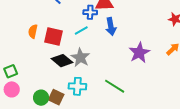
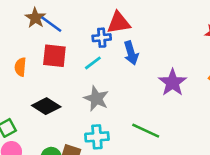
orange semicircle: (33, 31) -> (20, 67), moved
red square: (53, 37) -> (54, 56), moved
black diamond: (62, 61) -> (46, 106), moved

